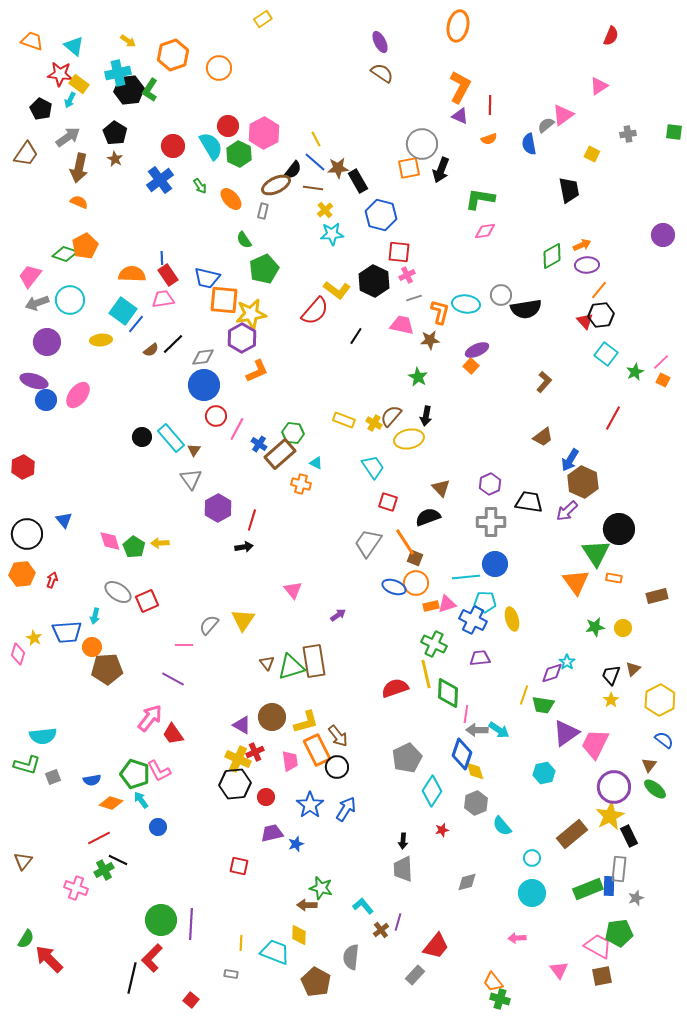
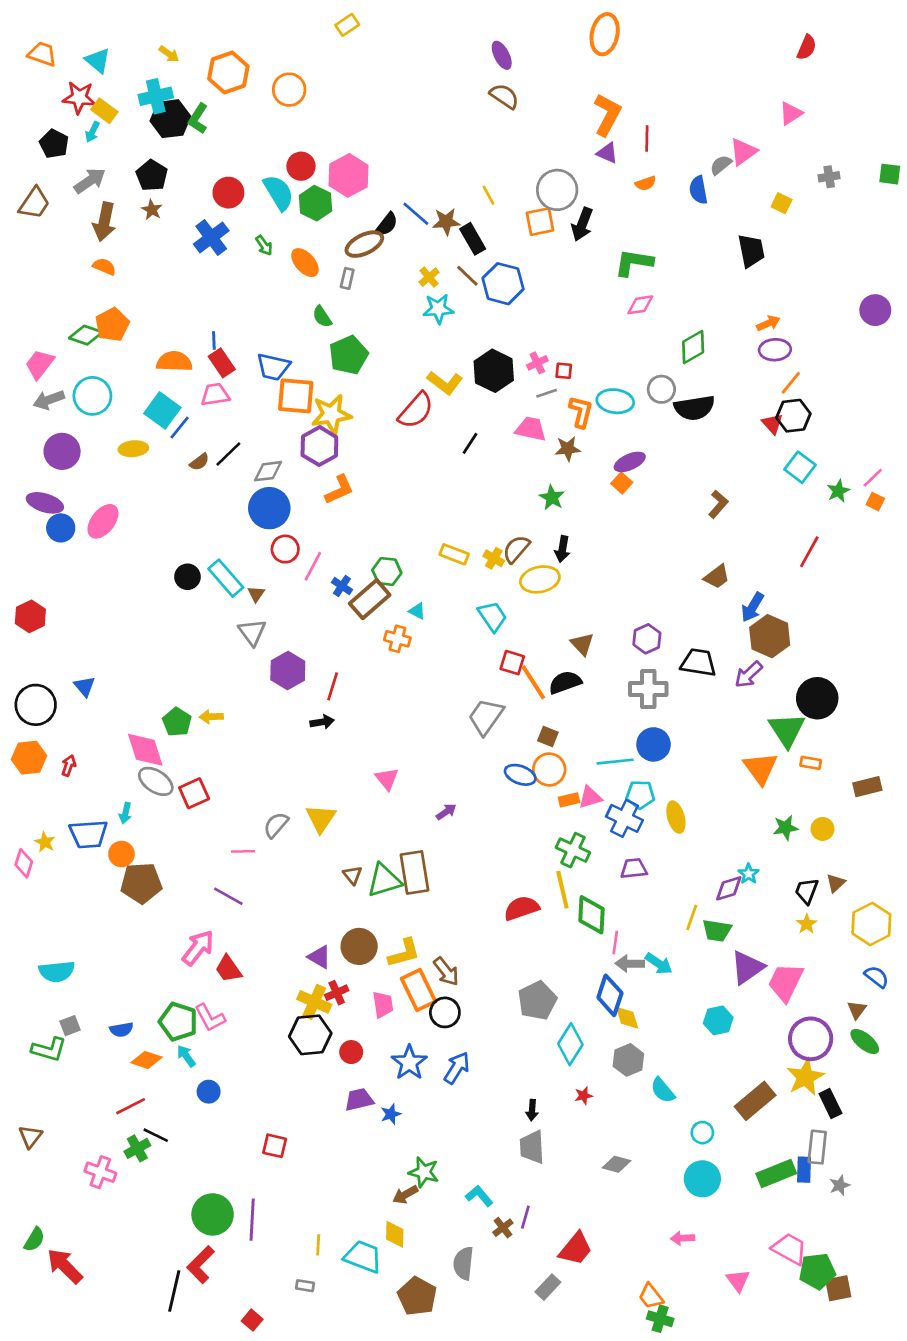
yellow line: (316, 139) -> (488, 195), moved
brown line: (313, 188) -> (467, 276), moved, turned 36
red square: (399, 252) -> (564, 371), moved, size x0.6
green diamond: (552, 256) -> (693, 347), moved
pink diamond: (110, 541) -> (145, 750), moved, size x1.4
orange line: (405, 542) -> (533, 682), moved
green L-shape: (27, 765) -> (49, 1049), moved
red square: (239, 866) -> (275, 1146), moved
gray diamond: (467, 882) -> (617, 1164), turned 30
brown arrow: (307, 905) -> (405, 1195), turned -30
green pentagon: (619, 933) -> (817, 1271), moved
brown square: (602, 976) -> (838, 1288), moved

